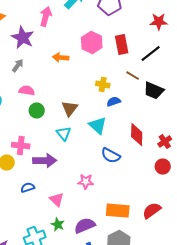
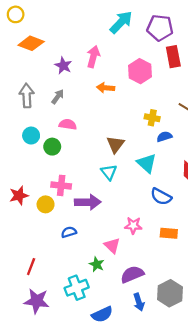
pink arrow: (46, 17) -> (93, 57), moved
purple star: (23, 38) -> (63, 66), size x0.7
red rectangle: (122, 45) -> (173, 57), moved
green circle: (37, 111) -> (52, 147), moved
pink triangle: (57, 200) -> (112, 245), moved
orange rectangle: (118, 211) -> (169, 233), moved, size x0.7
green star: (58, 225) -> (97, 264), moved

